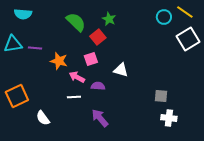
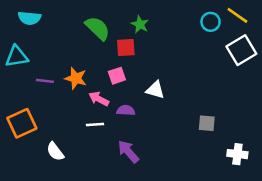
red square: (98, 37) -> (126, 47), turned 35
purple line: (35, 48) -> (45, 81), moved
white cross: (169, 118) -> (237, 154), moved

